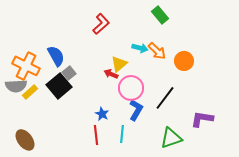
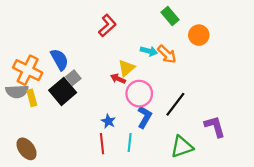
orange circle: (184, 61) -> (199, 35), moved
yellow rectangle: (30, 92) -> (32, 98), turned -63
purple L-shape: (202, 119) -> (215, 127), turned 65

